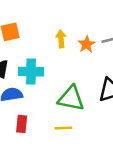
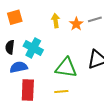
cyan cross: (31, 72) -> (33, 48), turned 30
red rectangle: (22, 124) -> (28, 90), size x1.5

